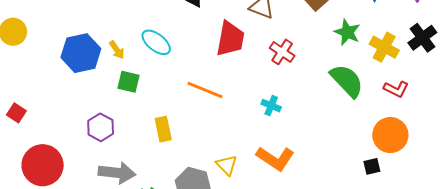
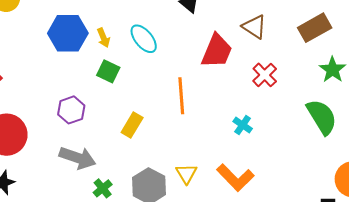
orange line: (205, 90) -> (181, 96), turned 51
yellow rectangle: (163, 129) -> (132, 125), turned 30

